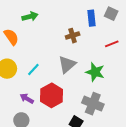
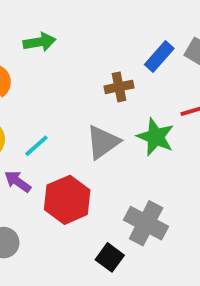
blue rectangle: (92, 18) -> (159, 57), turned 42
green star: (95, 72) -> (156, 137), moved
purple arrow: (27, 98) -> (18, 182), moved

